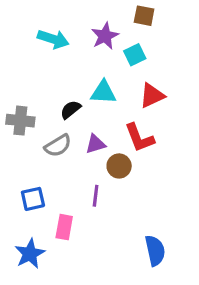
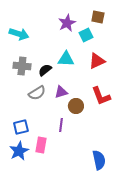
brown square: (144, 16) -> (98, 17), moved
cyan arrow: (53, 39) -> (19, 34), moved
gray cross: (20, 121) -> (22, 66), moved
red L-shape: (139, 138) -> (101, 96), moved
blue star: (30, 254) -> (19, 151), moved

